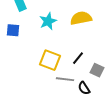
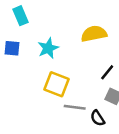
cyan star: (48, 21) -> (48, 48), moved
black line: (78, 58) -> (107, 72), moved

